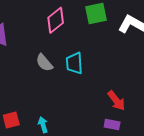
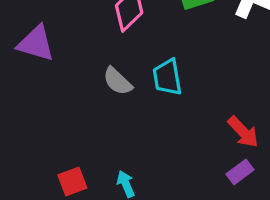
purple rectangle: (112, 124) -> (240, 172), turned -42

